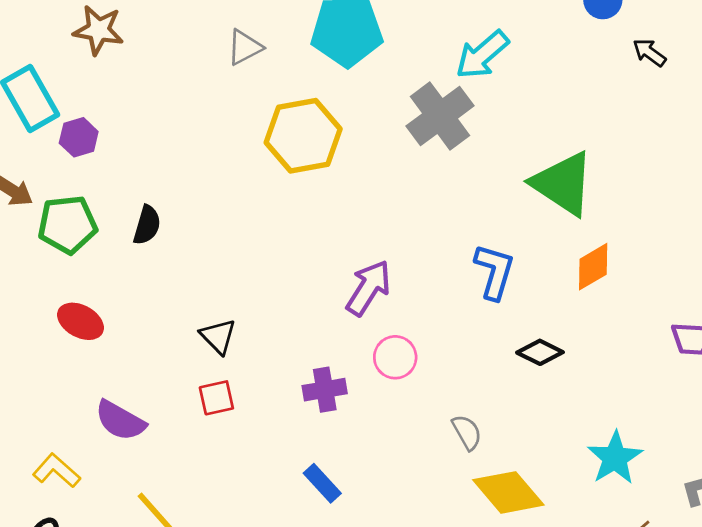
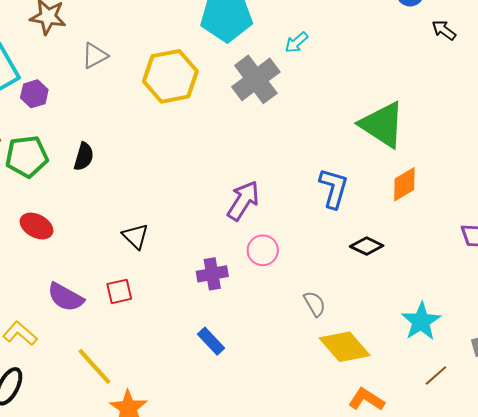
gray triangle: (245, 47) -> (95, 56), moved
cyan arrow: (482, 55) -> (296, 42), moved, size x0.6
gray cross: (440, 116) -> (256, 79), moved
yellow hexagon: (303, 136) -> (170, 76), moved
red square: (216, 398) -> (119, 291), moved

